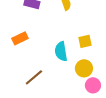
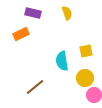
orange rectangle: (20, 38) -> (21, 34), moved

